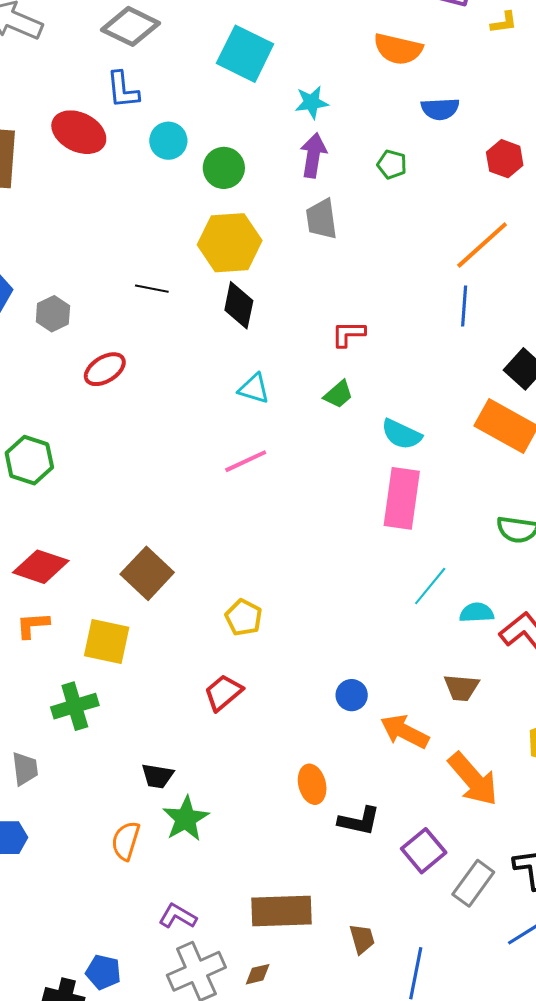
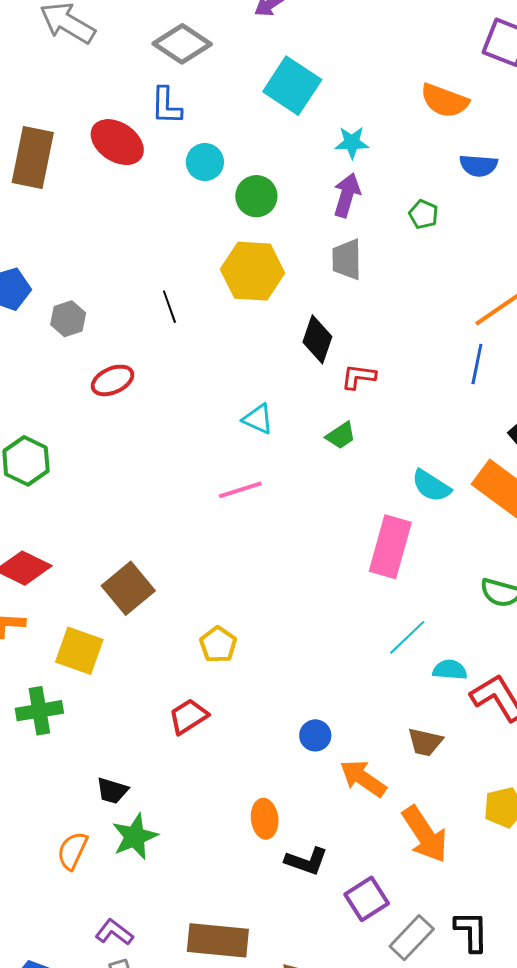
black line: (152, 289) -> (169, 307), turned 52
black diamond: (239, 305) -> (317, 339), moved
cyan semicircle: (402, 434) -> (431, 486), moved

